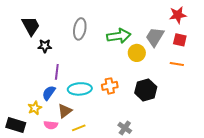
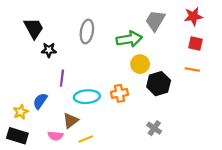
gray trapezoid: (155, 37) -> (155, 21), moved
yellow circle: (137, 53) -> (140, 64), moved
black hexagon: (146, 90) -> (159, 84), moved
blue semicircle: (49, 93) -> (40, 101), moved
yellow star: (35, 108) -> (21, 112), moved
gray cross: (125, 128) -> (154, 128), moved

